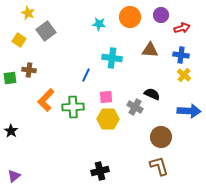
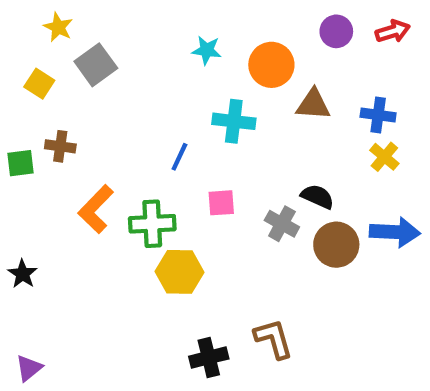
orange circle: (130, 17) -> (271, 65), moved
red arrow: (182, 28) -> (393, 31), moved
yellow hexagon: (108, 119) -> (179, 272), moved
brown circle: (161, 137) -> (336, 245), moved
brown L-shape: (159, 166) -> (274, 339), moved

